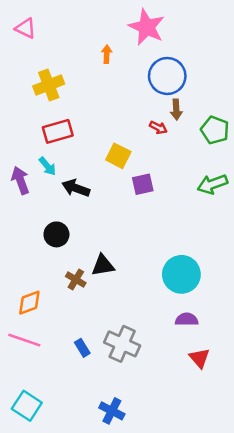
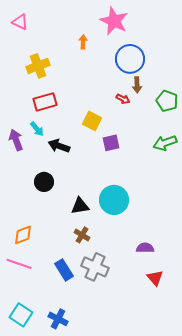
cyan circle: (181, 274) -> (114, 200), moved
brown cross: (76, 280) -> (82, 235), moved
blue rectangle: (82, 348) -> (64, 270), size x1.5
blue cross: (112, 411) -> (58, 319), moved

